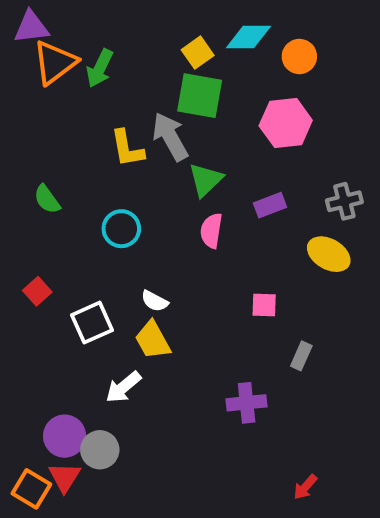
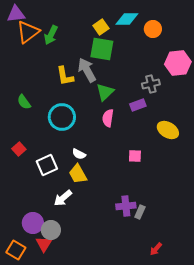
pink hexagon: (286, 123) -> (178, 63), moved
gray cross: (344, 201) -> (151, 84), moved
cyan circle: (121, 229) -> (62, 117), size x1.4
gray rectangle: (301, 356) -> (140, 212), moved
red triangle: (65, 477) -> (44, 244), moved

